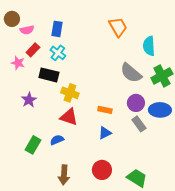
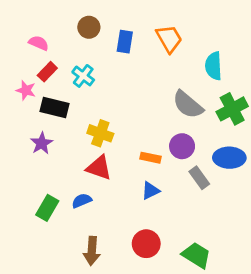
brown circle: (12, 19) -> (89, 27), moved
blue rectangle: (57, 29) -> (125, 42), moved
pink semicircle: (27, 30) -> (39, 43), turned -144
black rectangle: (49, 75) -> (54, 108), moved
purple circle: (136, 103) -> (182, 146), moved

